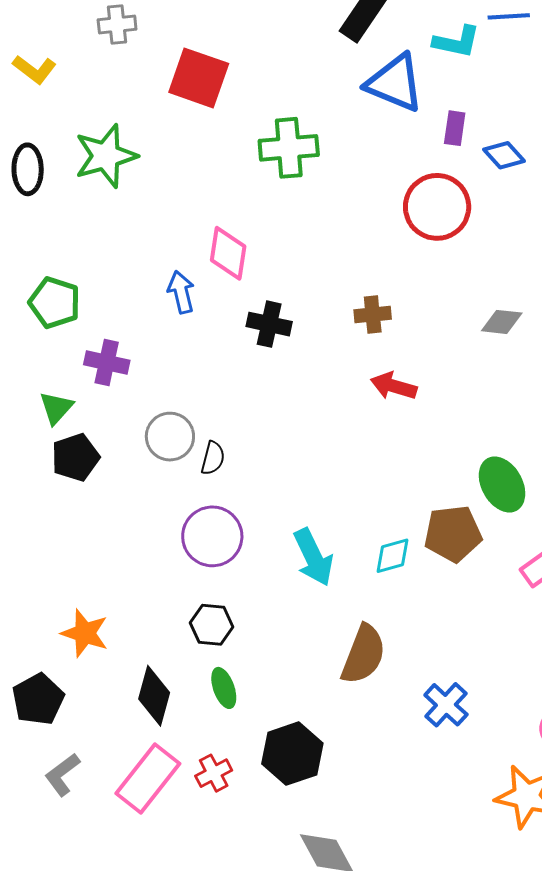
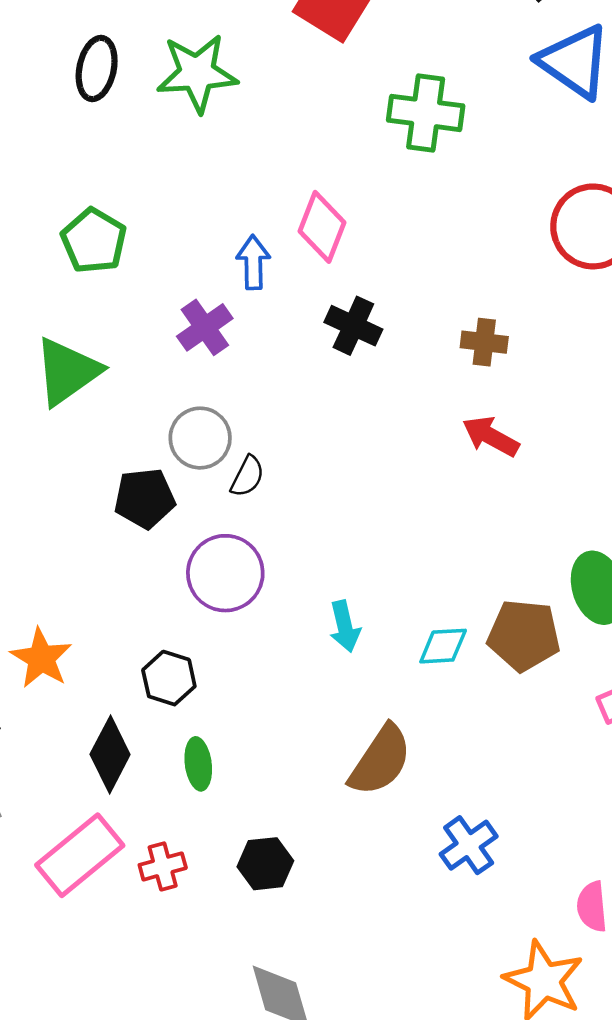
purple cross: (107, 362) -> (205, 327), moved, turned 30
green triangle: (56, 408) -> (67, 371), size x1.6
black pentagon: (75, 457) -> (145, 498), moved
cyan arrow: (313, 557) -> (345, 626), size x0.7
black hexagon: (212, 625) -> (169, 678), moved
black hexagon: (292, 754) -> (265, 864), size x0.7

